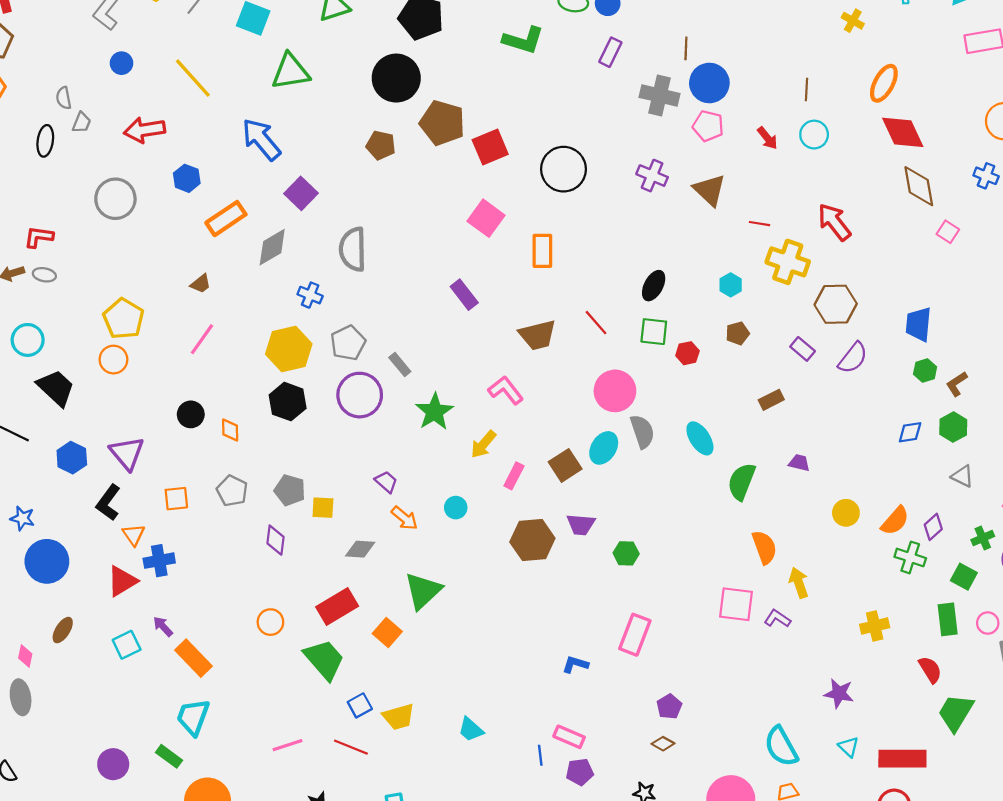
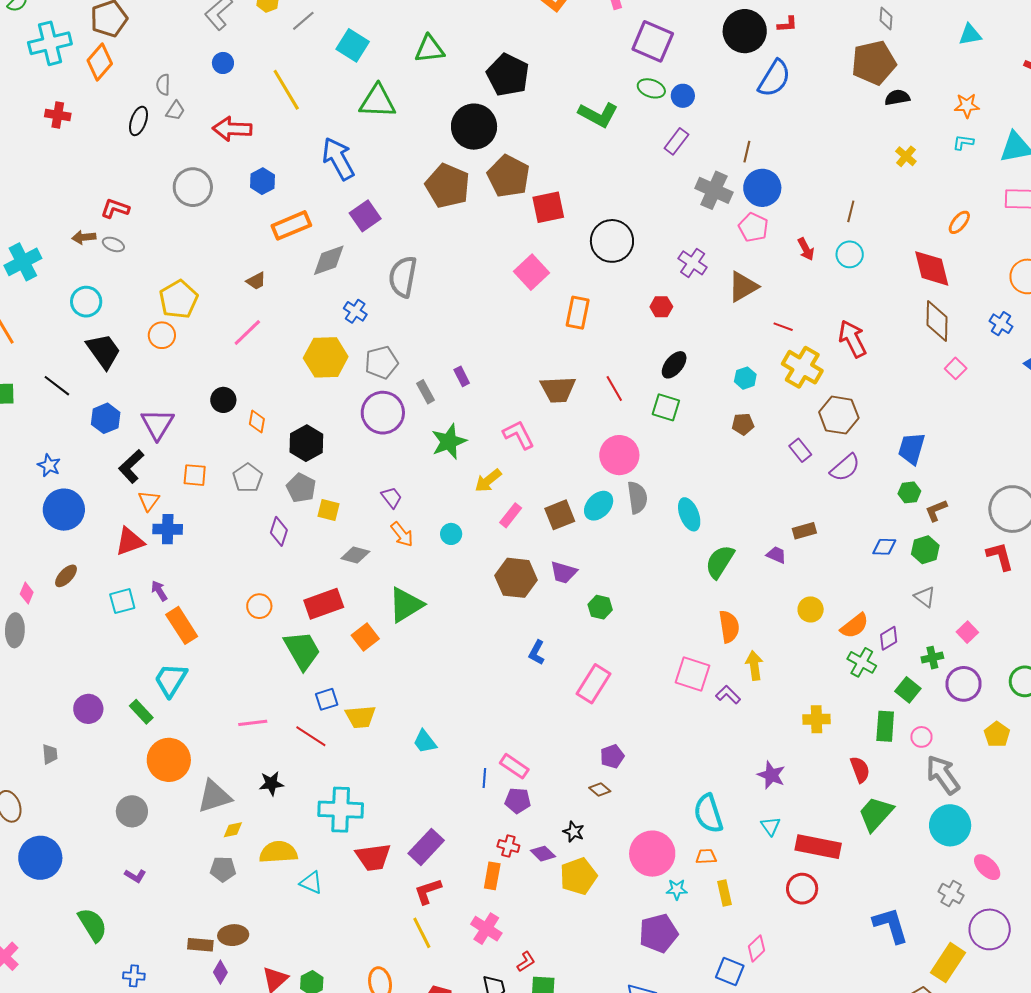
orange ellipse: (884, 83) -> (959, 222), moved, size x0.7
brown pentagon: (381, 145) -> (448, 186), size x1.6
brown triangle: (709, 190) -> (743, 287), turned 36
purple rectangle: (464, 295) -> (462, 376), moved, size x0.7
red hexagon: (687, 353) -> (661, 307), moved
brown rectangle: (771, 400) -> (804, 531), moved
black hexagon: (288, 402) -> (306, 443), moved
blue L-shape: (575, 664) -> (537, 653), moved, turned -90

